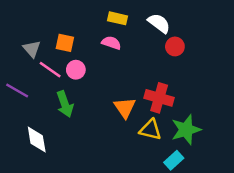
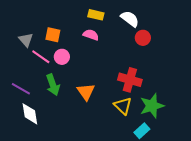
purple line: (17, 91) -> (21, 89), moved
orange triangle: (125, 108) -> (86, 92), moved
yellow triangle: (150, 130) -> (123, 106), turned 30

